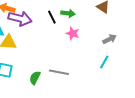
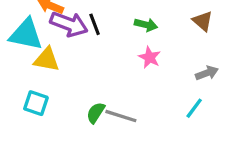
black line: (52, 17) -> (95, 24), moved
green semicircle: (35, 78) -> (96, 113), moved

